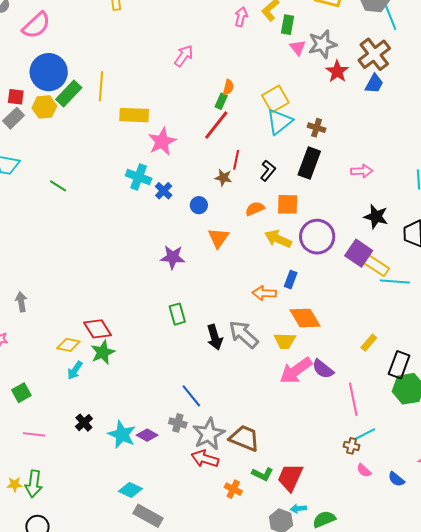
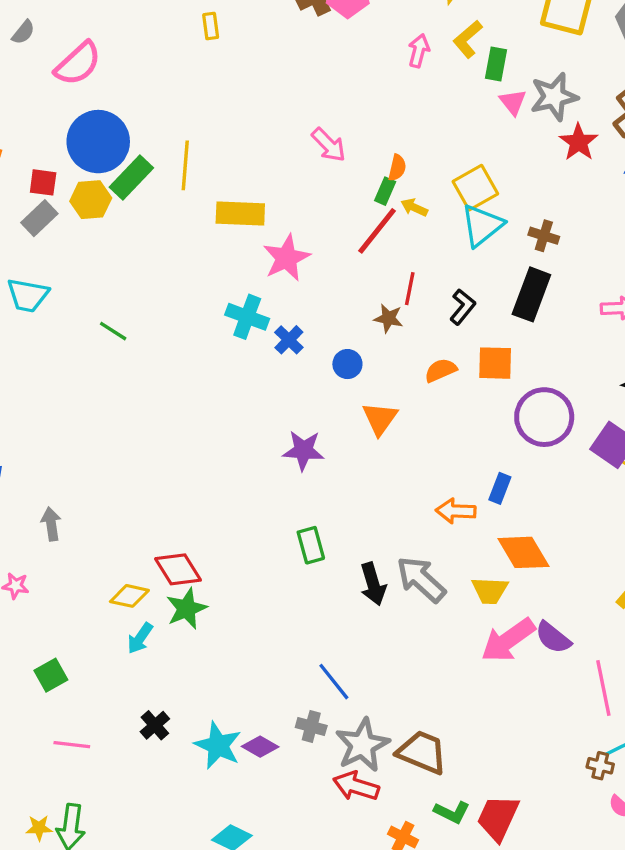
pink arrow: (184, 56) -> (329, 145), moved, turned 100
yellow arrow: (278, 239) -> (414, 207), moved, size x0.6

